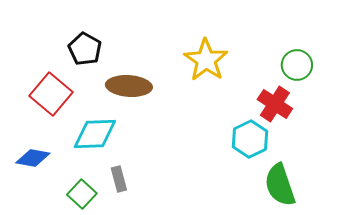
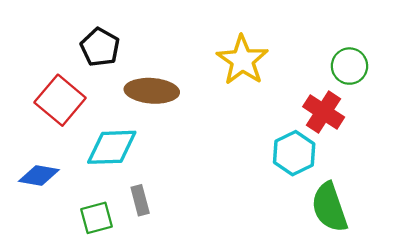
green square: (82, 194) -> (96, 218), turned 32

